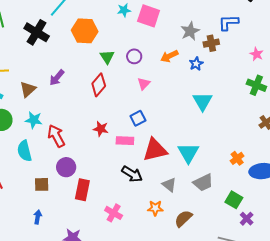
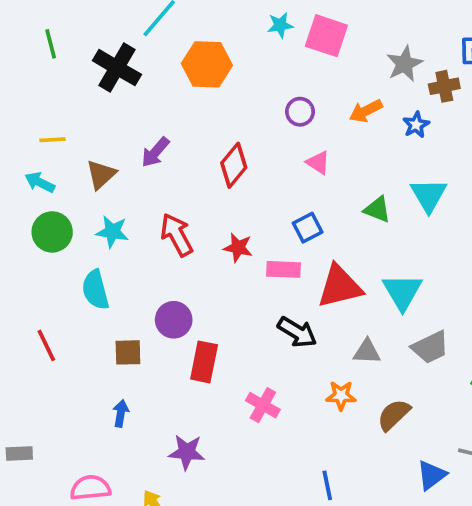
green triangle: (107, 57) -> (377, 209), moved, turned -35
pink triangle: (144, 84) -> (318, 163), turned -40
red arrow: (56, 136) -> (177, 235), moved
gray triangle: (169, 185) -> (367, 352), turned -35

